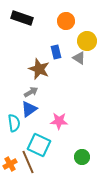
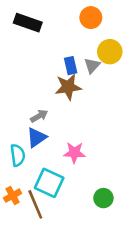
orange circle: (66, 21) -> (91, 18), moved
gray triangle: (79, 58) -> (92, 66), moved, turned 40
brown star: (39, 69) -> (68, 87), moved, turned -30
orange cross: (10, 164) -> (13, 196), moved

